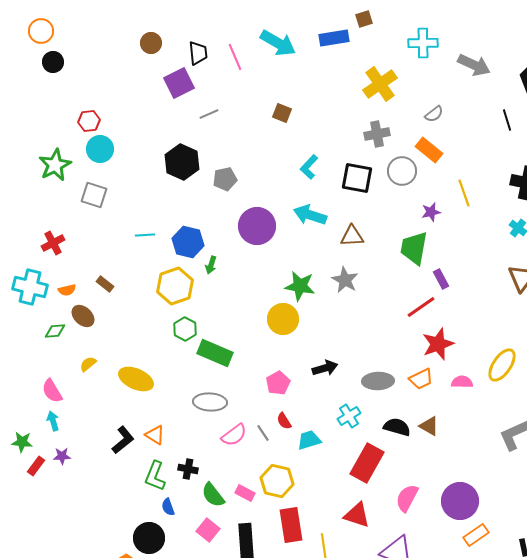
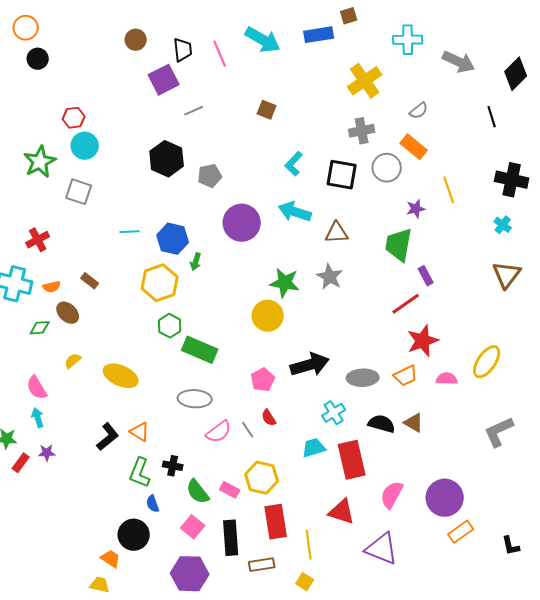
black arrow: (325, 368) -> (310, 365), size x1.5
cyan trapezoid: (309, 440) -> (314, 448), moved
red rectangle: (367, 463) -> (352, 460), turned -42

